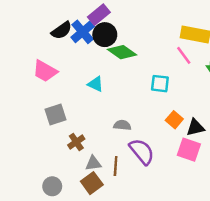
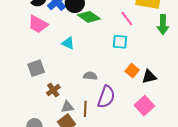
pink line: (184, 55) -> (127, 19), moved
pink trapezoid: (45, 71) -> (38, 24), moved
pink square: (189, 150) -> (144, 106), moved, turned 30
purple semicircle: (142, 151) -> (106, 97), turned 60

